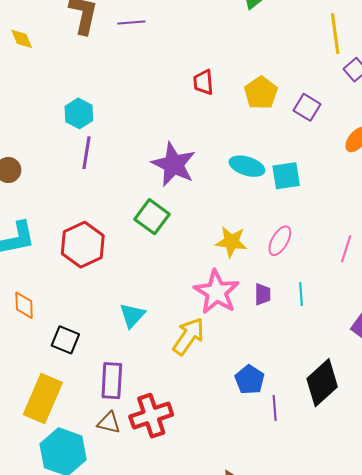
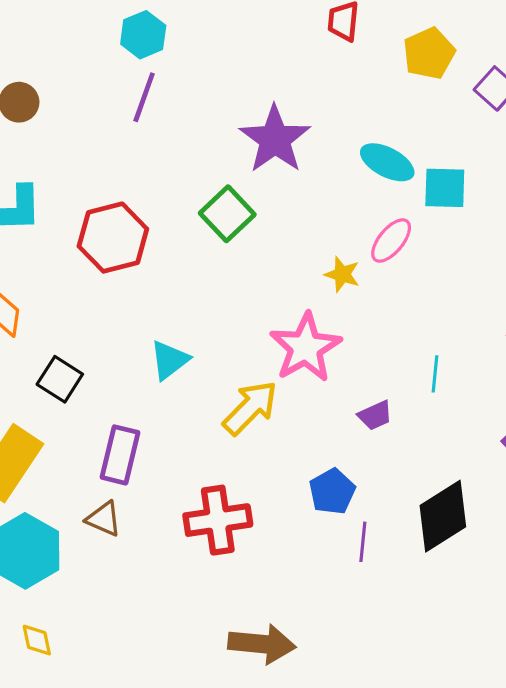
pink ellipse: (280, 241) -> (391, 241), moved
yellow star: (231, 242) -> (342, 274), size x0.7
purple trapezoid: (263, 294) -> (375, 415), moved, turned 55
red cross: (151, 416) -> (218, 520), moved

